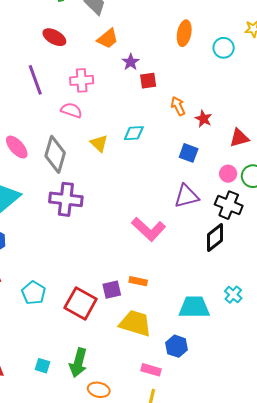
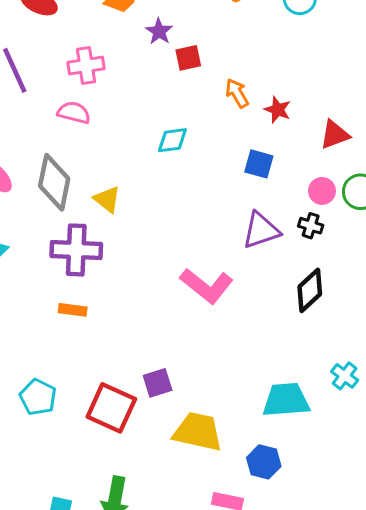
yellow triangle: (99, 143) -> (107, 199), moved
black cross: (229, 205) -> (311, 226), moved, size x0.6
orange rectangle: (138, 281) -> (73, 310), moved

